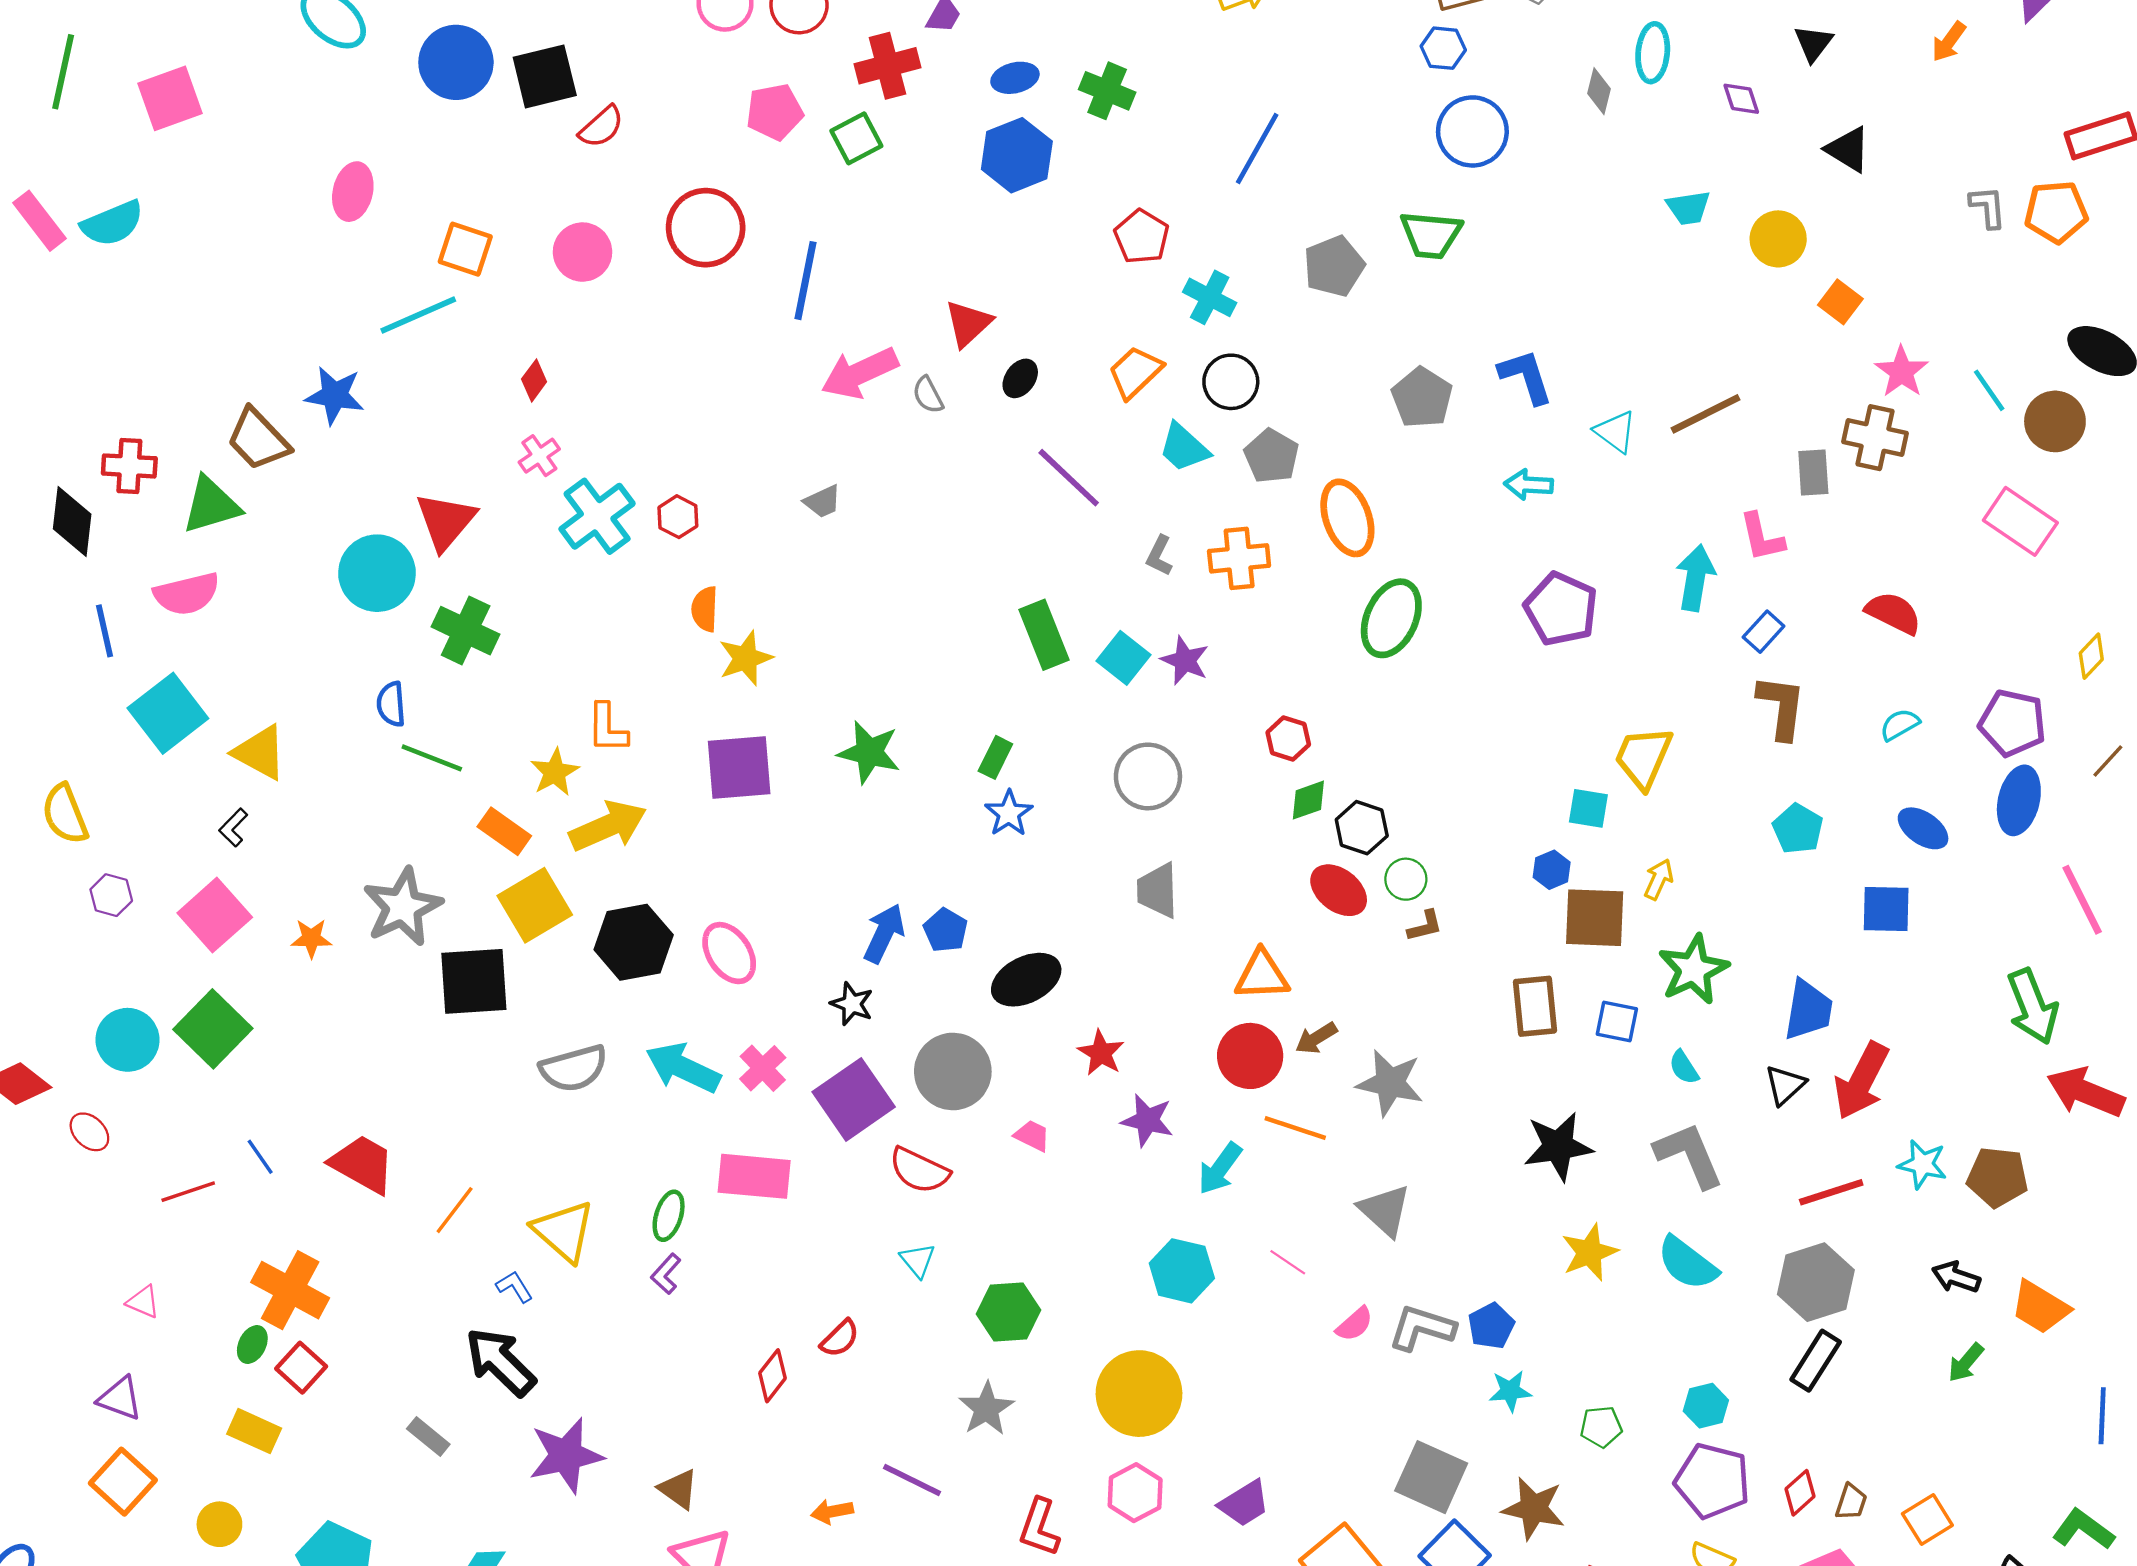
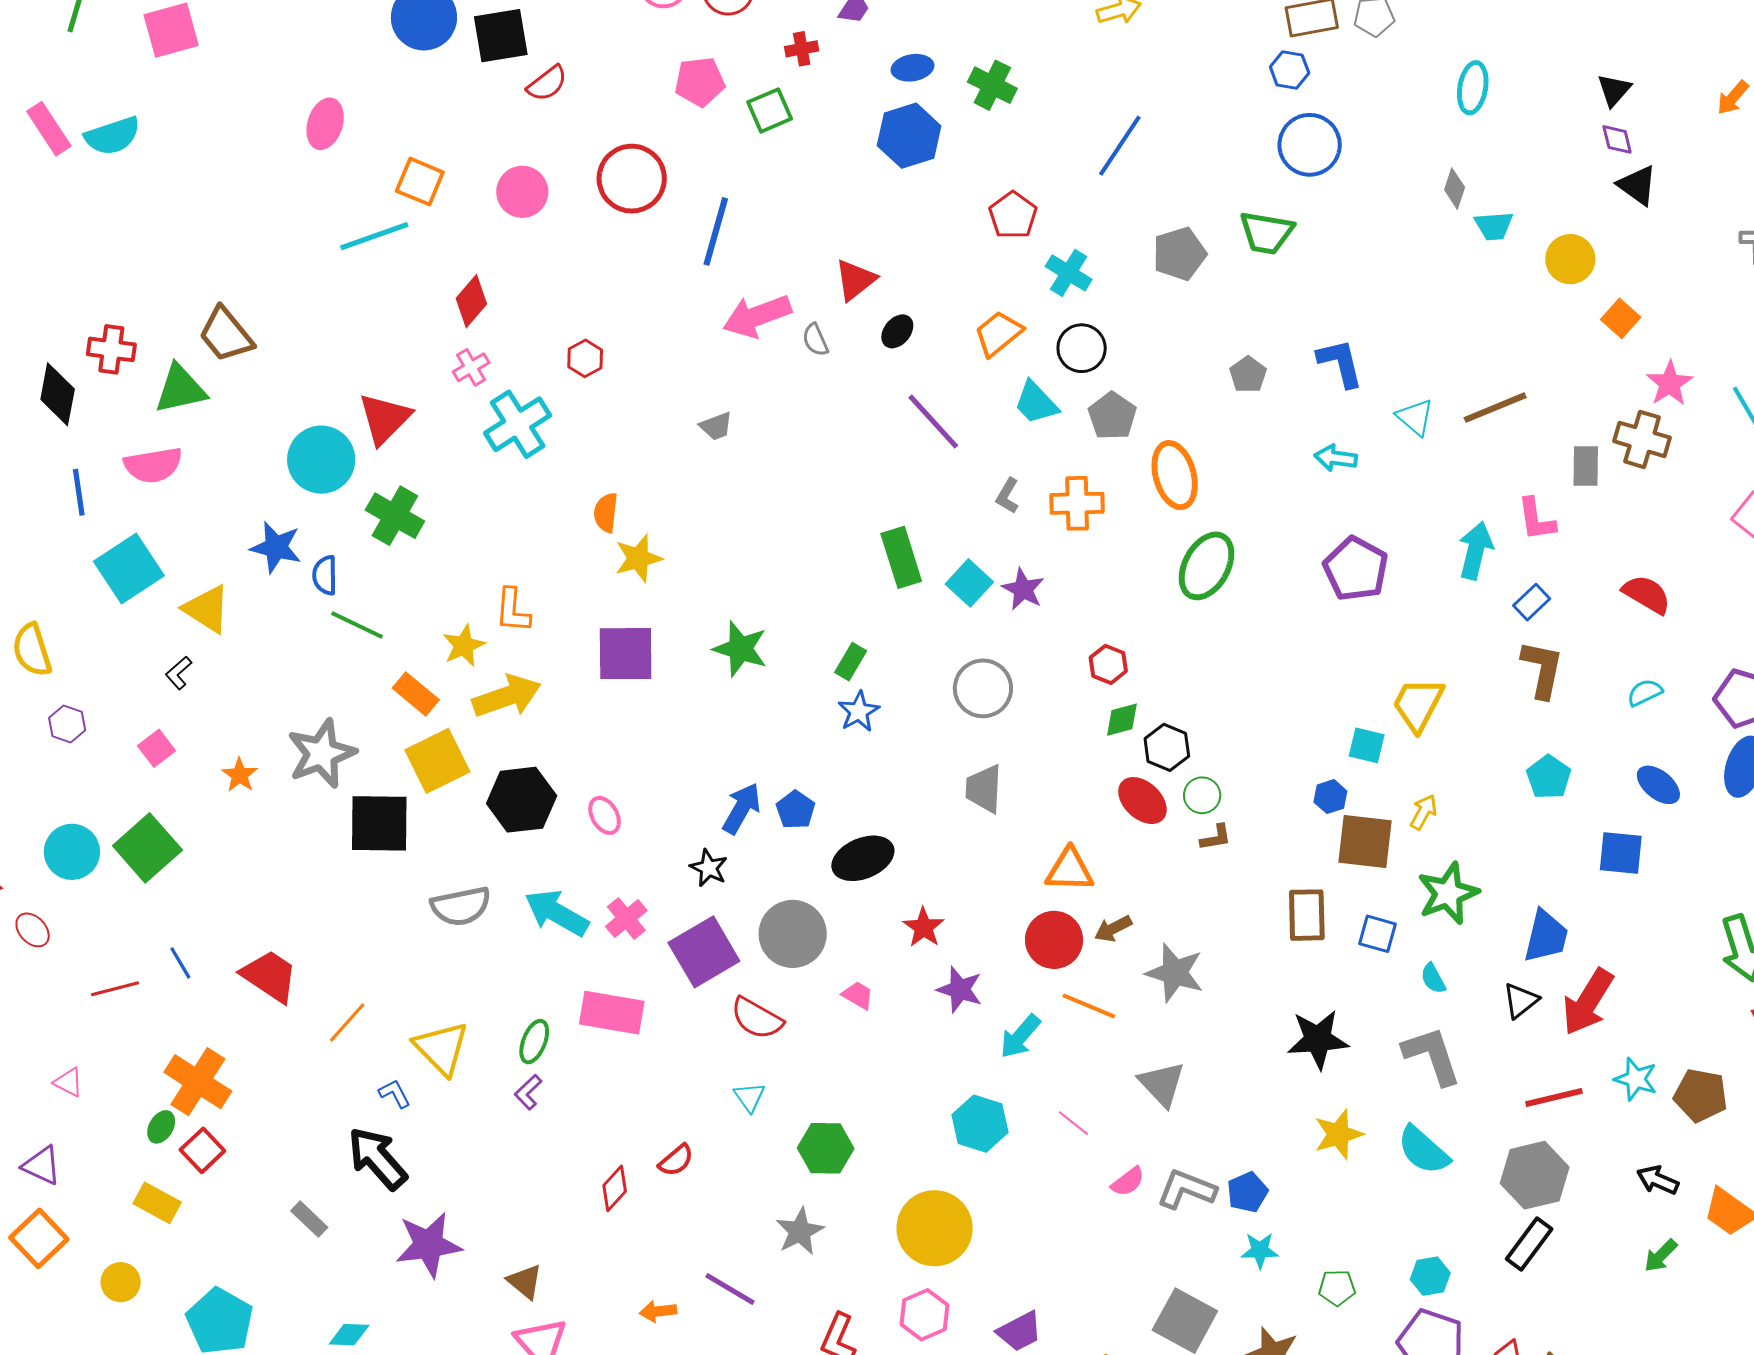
red cross: (887, 66) -> (802, 49), size x0.6
gray diamond: (1599, 91) -> (1455, 189), moved
purple diamond: (1741, 99) -> (1617, 139), moved
red diamond: (534, 380) -> (471, 301), size x1.4
blue star: (335, 395) -> (276, 547), moved
gray pentagon: (1422, 398) -> (1248, 375), size x0.7
red hexagon: (678, 517) -> (585, 358), moved
pink square: (215, 915) -> (156, 748), size x0.6
orange star: (311, 938) -> (240, 775), turned 30
pink ellipse: (729, 953) -> (605, 815), size x0.7

